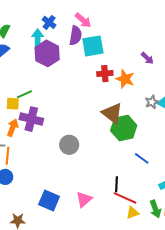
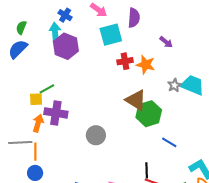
purple semicircle: (76, 36) -> (134, 18), moved

